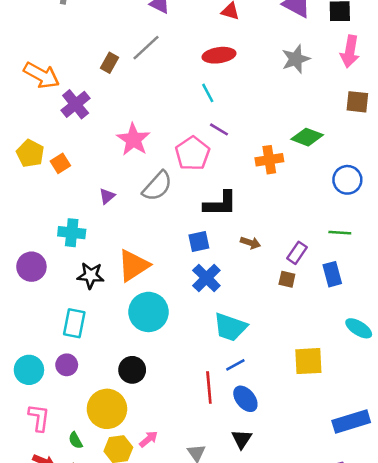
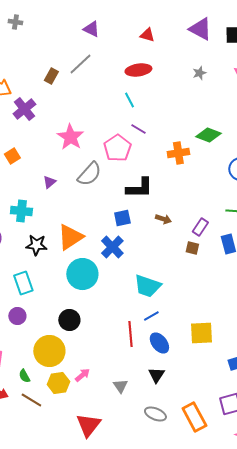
gray star: (296, 59) -> (199, 73), size x0.6
blue cross: (206, 278) -> (112, 247), moved
cyan rectangle: (74, 323) -> (23, 283), turned -30
yellow square: (308, 361) -> (201, 333), moved

